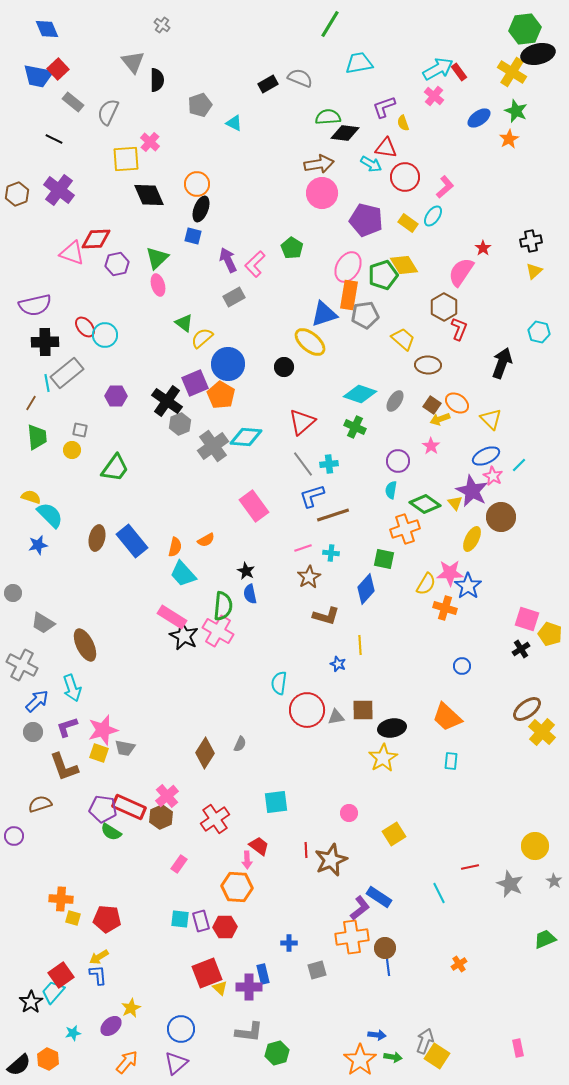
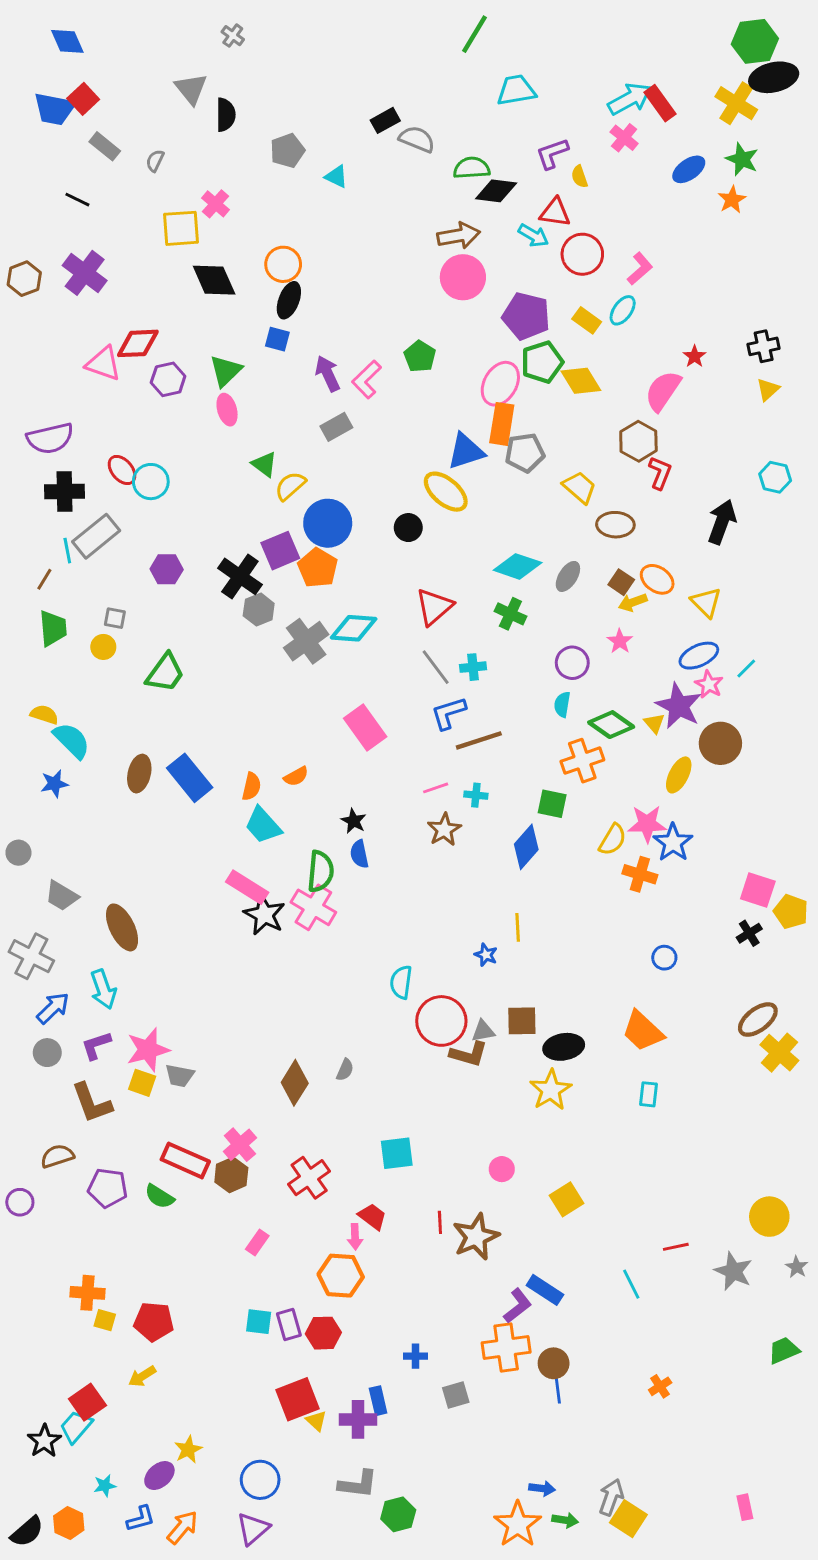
red rectangle: (459, 72) -> (660, 103), size x1.4
gray semicircle: (300, 78) -> (417, 139), moved
gray semicircle: (108, 112) -> (155, 161), size x0.6
green pentagon: (383, 275) -> (542, 362), moved
brown L-shape: (326, 616) -> (469, 1054), moved
purple pentagon: (103, 809) -> (108, 1188), moved
blue L-shape: (98, 975) -> (141, 1519), moved, turned 80

